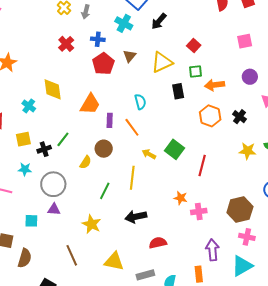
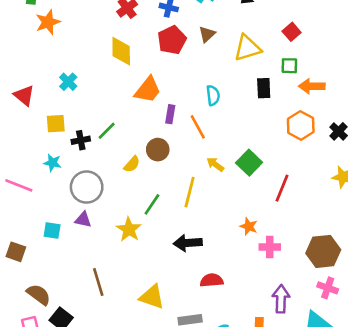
yellow diamond: (53, 89) -> (121, 51), moved
yellow star: (91, 224) -> (129, 229), moved
brown semicircle: (25, 258) -> (39, 294), moved, turned -78

